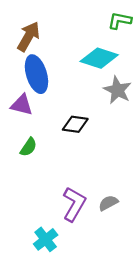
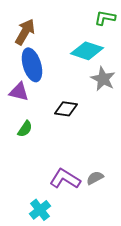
purple L-shape: (74, 204) -> (65, 179), turned -88

